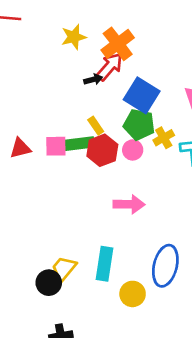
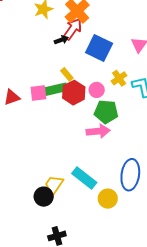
green pentagon: (139, 125) -> (106, 112), moved
cyan rectangle: (105, 264) -> (84, 178), turned -55

